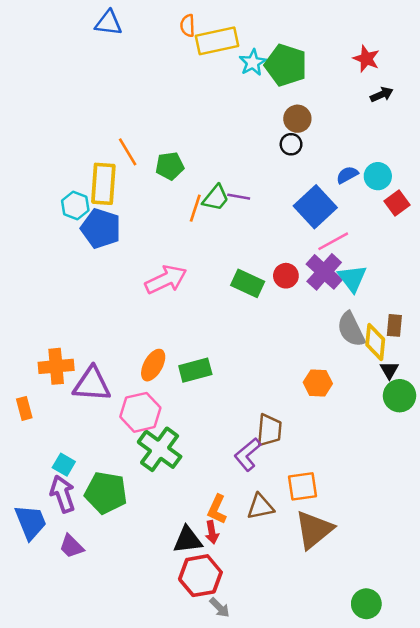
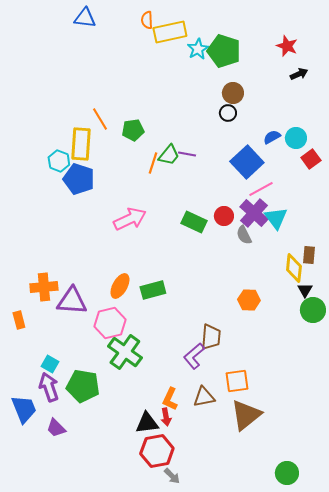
gray semicircle: (351, 329) -> (244, 235), moved, size x0.7

